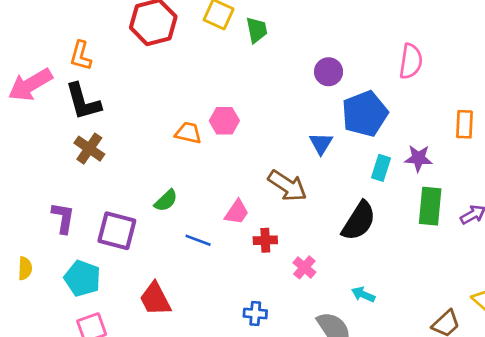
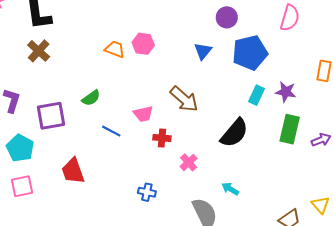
blue triangle: (321, 144) -> (203, 51), moved
pink trapezoid: (237, 212) -> (143, 114), turned 35
purple square: (117, 231) -> (51, 116), turned -32

